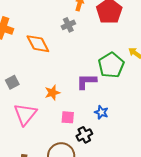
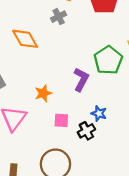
purple L-shape: (87, 81) -> (81, 79), turned 120
black cross: (84, 135) -> (86, 131), moved

